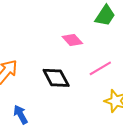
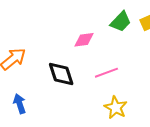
pink diamond: (72, 40) -> (84, 40), turned -65

